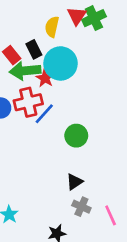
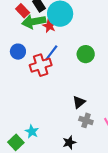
red cross: (28, 102) -> (41, 65), moved
green circle: (76, 136) -> (86, 54), moved

